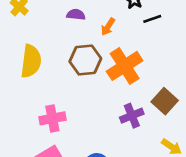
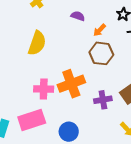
brown hexagon: (85, 60) -> (101, 53), moved
orange cross: (125, 66) -> (71, 84), moved

